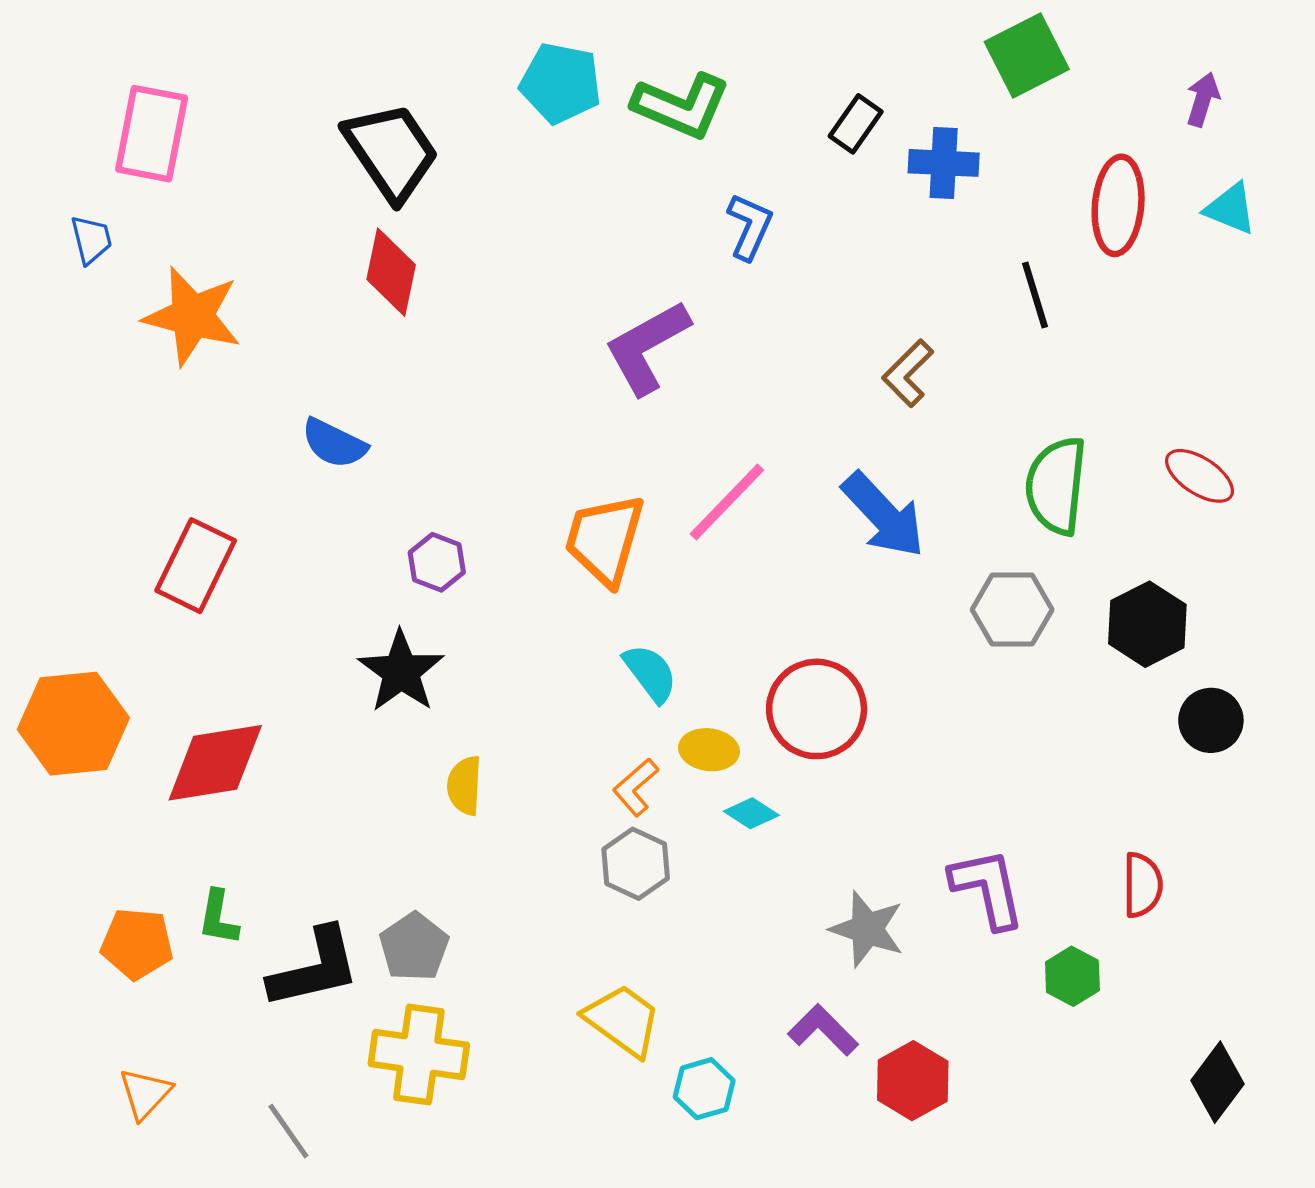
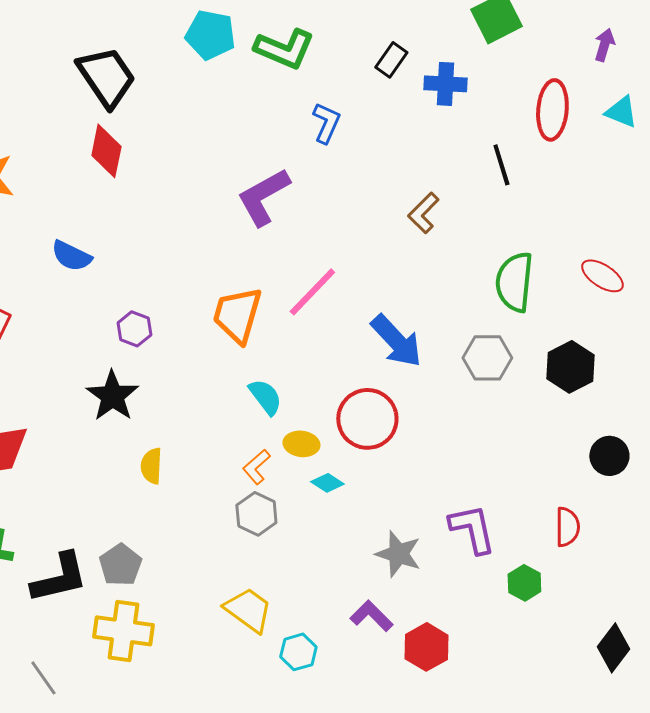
blue arrow: (883, 515) -> (396, 341), moved
black circle: (1211, 720) -> (609, 456), moved

